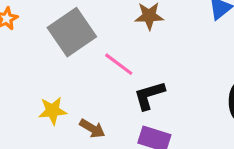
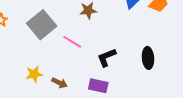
black L-shape: (149, 95) -> (107, 57), moved

